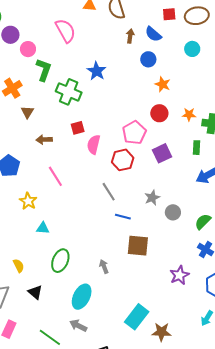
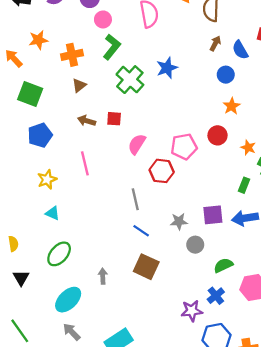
red square: (78, 128) -> (114, 119), moved
purple square: (162, 153) -> (213, 215), moved
purple star: (179, 275) -> (192, 311), moved
gray arrow: (78, 326) -> (72, 332), moved

